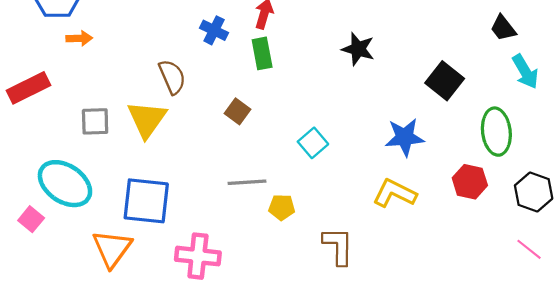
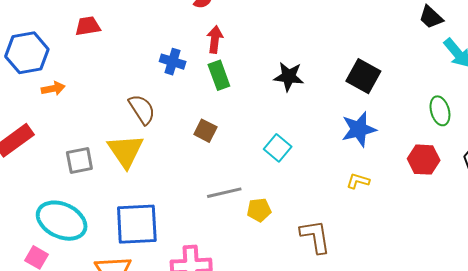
black star: (358, 49) -> (289, 77), moved
black square: (445, 81) -> (363, 76), moved
green ellipse: (496, 132) -> (440, 111), size x0.7
yellow L-shape: (395, 193) -> (358, 181), size x0.6

